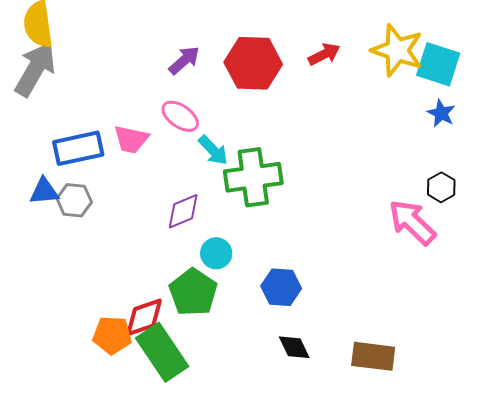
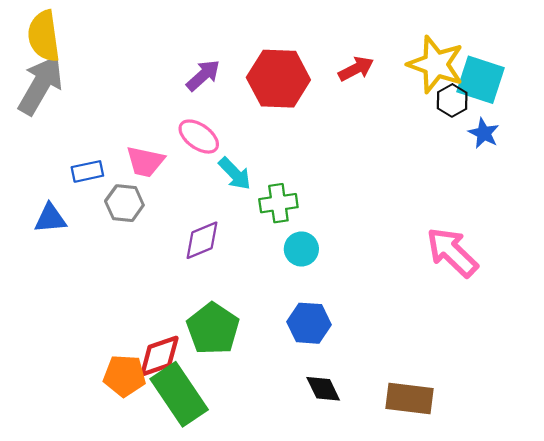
blue rectangle: (78, 148) -> (87, 171), size x0.6
green cross: (253, 177) -> (278, 203), size x0.6
black hexagon: (441, 187) -> (452, 100), moved
gray hexagon: (74, 200) -> (124, 203), moved
cyan circle: (216, 253) -> (301, 249), moved

